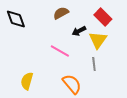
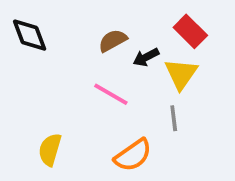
brown semicircle: (61, 13) -> (113, 41), moved
orange semicircle: (72, 84) -> (133, 155), turned 95

